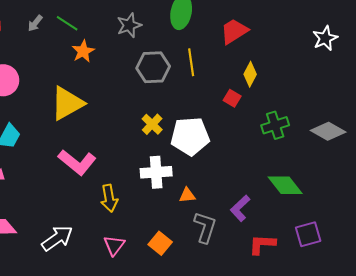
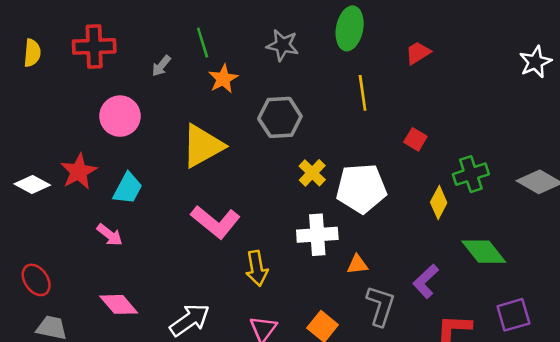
gray arrow: (35, 23) -> (161, 66), moved
green line: (67, 23) -> (203, 43), turned 40
gray star: (129, 25) -> (283, 45), turned 30
red trapezoid: (234, 31) -> (418, 53), size x0.7
gray hexagon: (153, 67) -> (280, 117), moved
yellow diamond: (250, 74) -> (439, 203), moved

